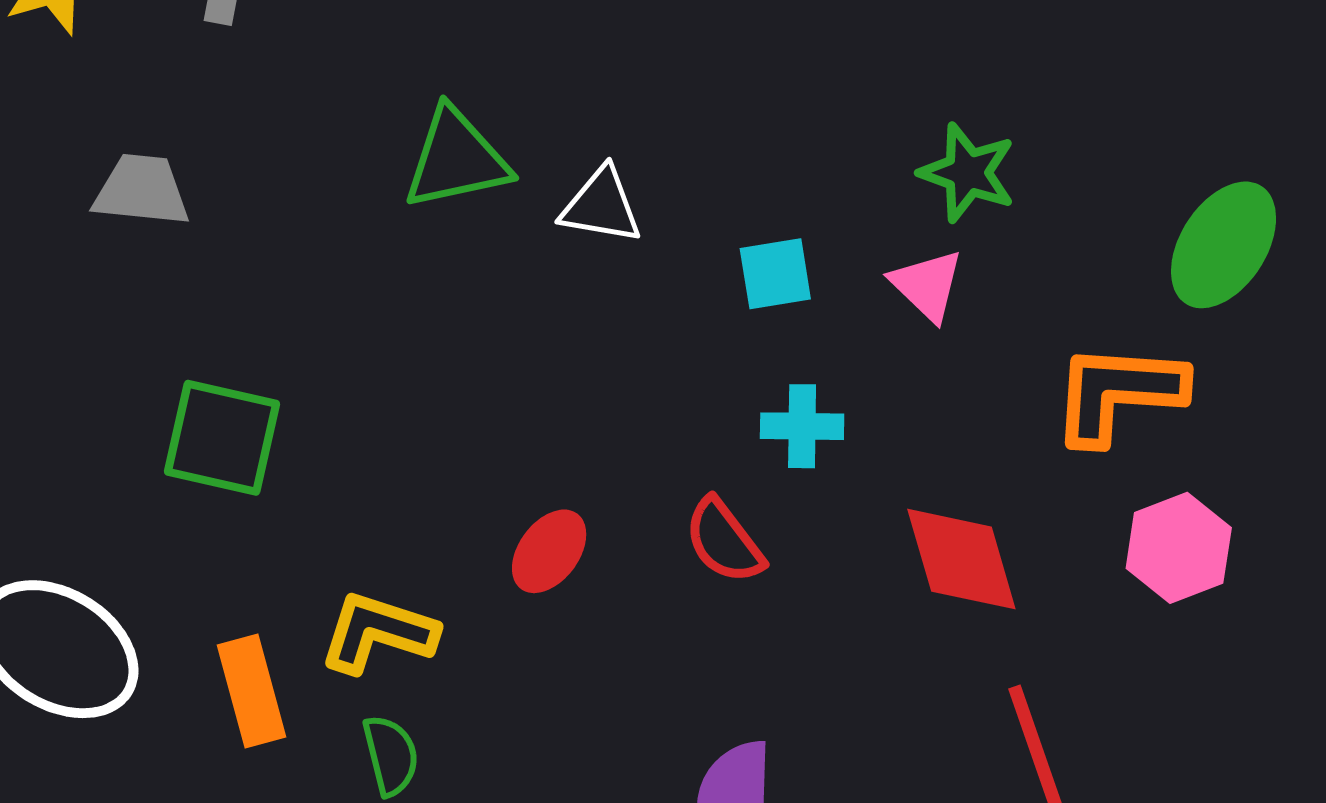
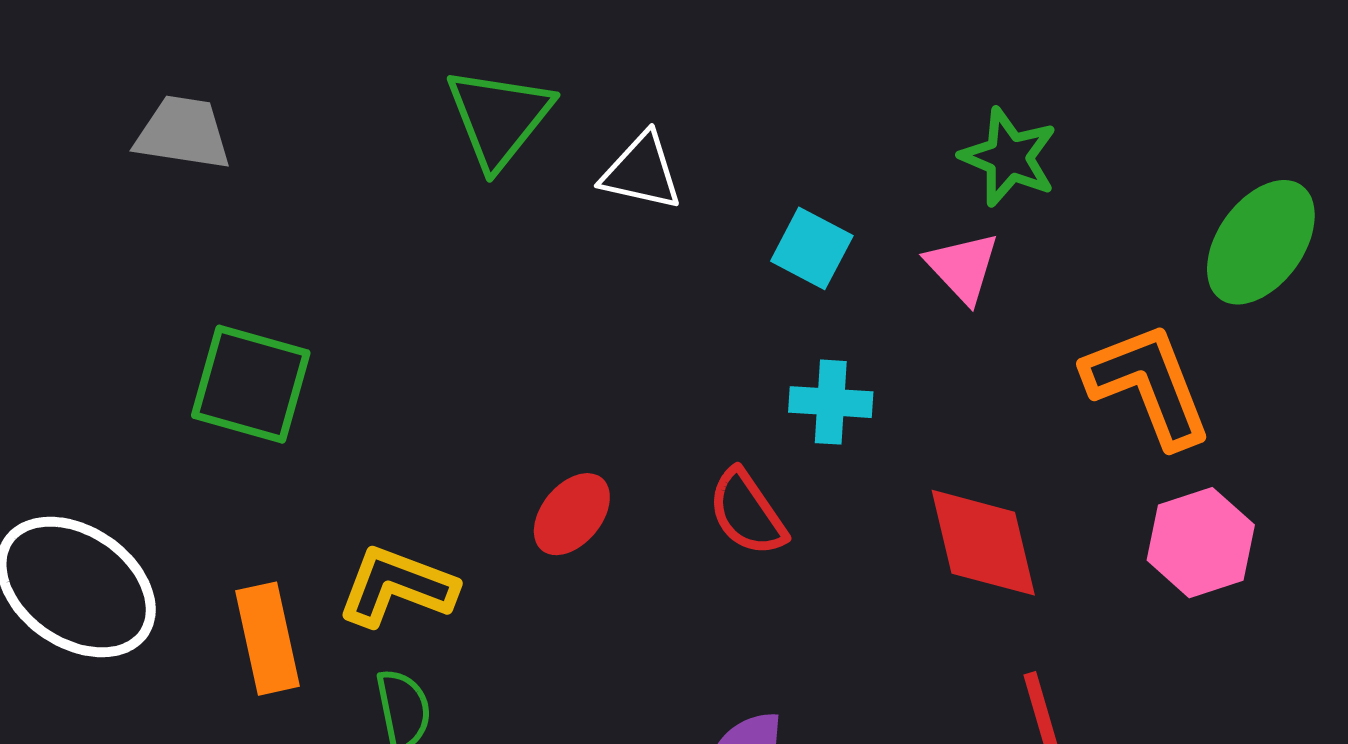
green triangle: (456, 159) -> (499, 118), turned -42
cyan square: (775, 274) -> (812, 248), turned 34
orange L-shape: (1118, 393) -> (1148, 385), turned 62

